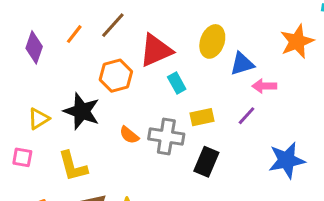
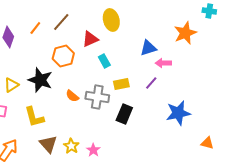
yellow ellipse: (212, 41) -> (111, 20), moved, turned -35
red triangle: (156, 50) -> (90, 39), size x0.7

